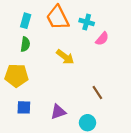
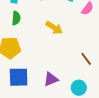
blue square: (24, 107) -> (19, 77), size x1.5

